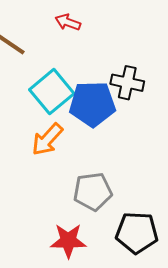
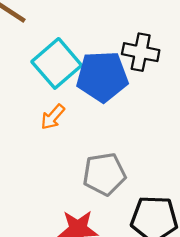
orange arrow: (47, 139) -> (53, 117), size x0.7

